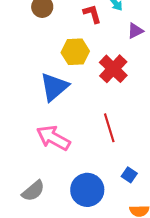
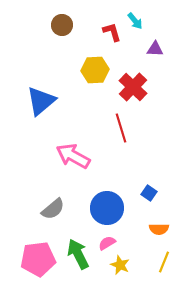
purple triangle: (135, 31) -> (155, 49), turned 30
blue triangle: (54, 87) -> (41, 101), moved
red line: (109, 128) -> (121, 128), moved

